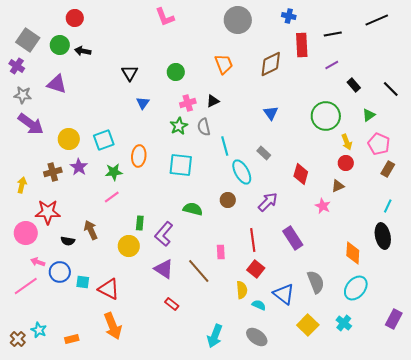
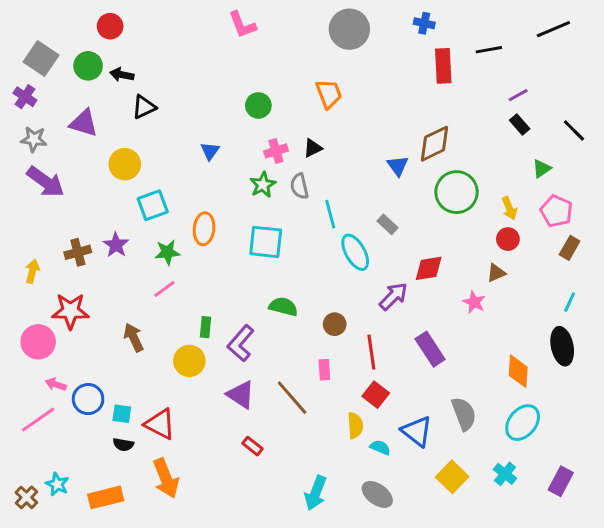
brown diamond: (271, 64) -> (434, 144), moved
purple line: (332, 65) -> (518, 95), moved
black triangle: (130, 73) -> (144, 107), moved, turned 36
green circle: (326, 116) -> (457, 192), moved
yellow circle: (69, 139) -> (125, 164), moved
red diamond: (301, 174) -> (429, 268), moved, turned 65
brown circle: (228, 200) -> (335, 324), moved
black semicircle: (68, 241) -> (123, 445), moved
purple rectangle: (394, 319) -> (561, 481), moved
orange rectangle: (72, 339) -> (106, 497), size x1.6

